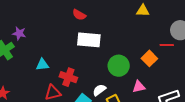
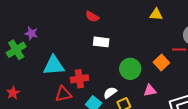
white rectangle: (89, 40) -> (101, 42), size x0.7
cyan triangle: (42, 65) -> (54, 65), size x1.6
red cross: (68, 77) -> (79, 79), turned -30

